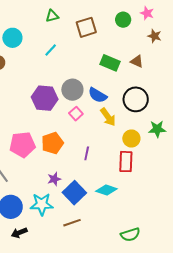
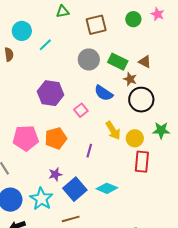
brown star: (154, 36) -> (130, 79), moved
cyan line: (51, 50) -> (45, 45), moved
gray circle: (72, 90) -> (89, 59), moved
yellow arrow: (108, 117) -> (113, 130), moved
red rectangle: (126, 162) -> (142, 162), moved
cyan star: (42, 204) -> (41, 199), turned 30

